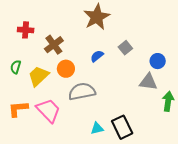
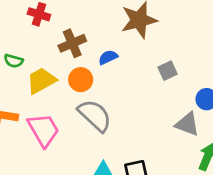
blue semicircle: (97, 56) -> (108, 57), moved
green semicircle: (16, 67) -> (14, 61), turned -104
gray semicircle: (82, 91) -> (95, 115), turned 40

